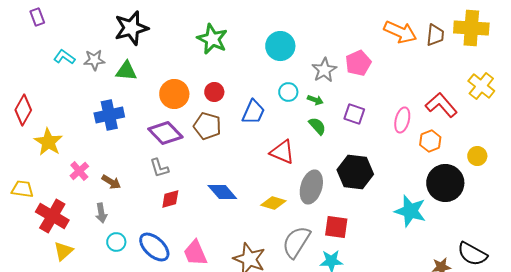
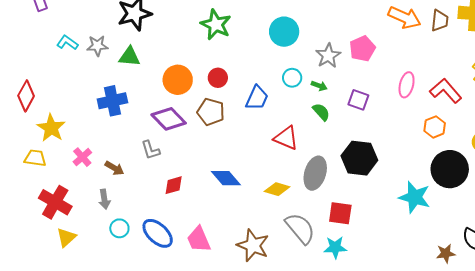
pink ellipse: (402, 120) -> (407, 85), moved
gray L-shape: (159, 168) -> (151, 150), moved
yellow trapezoid: (22, 189) -> (35, 158), moved
gray semicircle: (296, 242) -> (300, 228), turned 108

